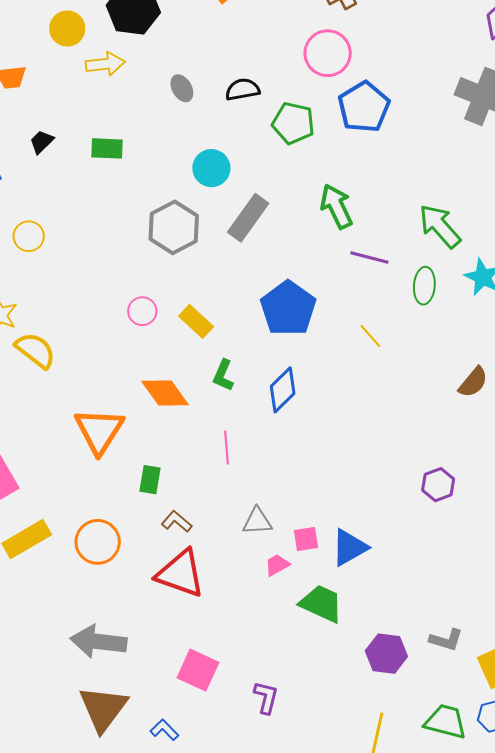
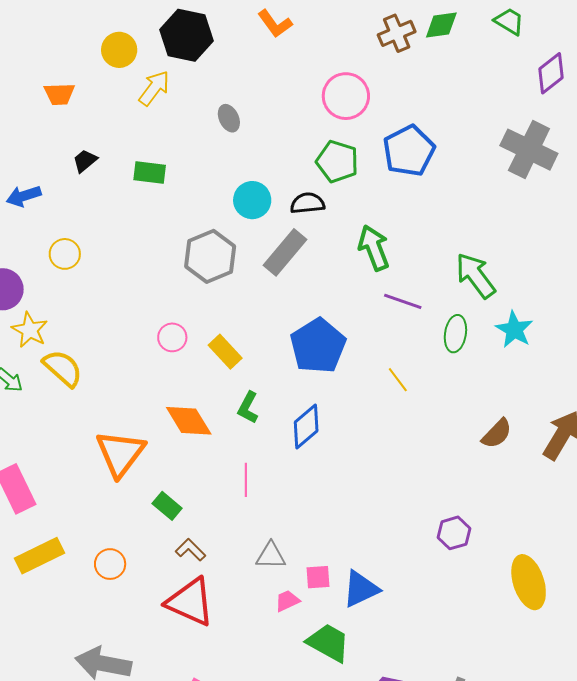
pink circle: (328, 53) -> (346, 96), moved
yellow arrow: (105, 64) -> (154, 88), turned -51
black semicircle: (243, 89) -> (307, 203), moved
green rectangle: (150, 480) -> (167, 506), turned -64
orange circle: (98, 542) -> (110, 564), size x0.7

